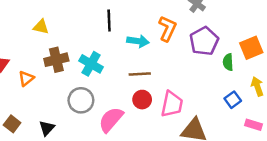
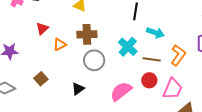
orange L-shape: (167, 29) -> (178, 55), moved
cyan cross: (91, 64) -> (128, 47), moved
gray circle: (81, 100) -> (94, 60), moved
black triangle: (47, 128) -> (78, 89), moved

